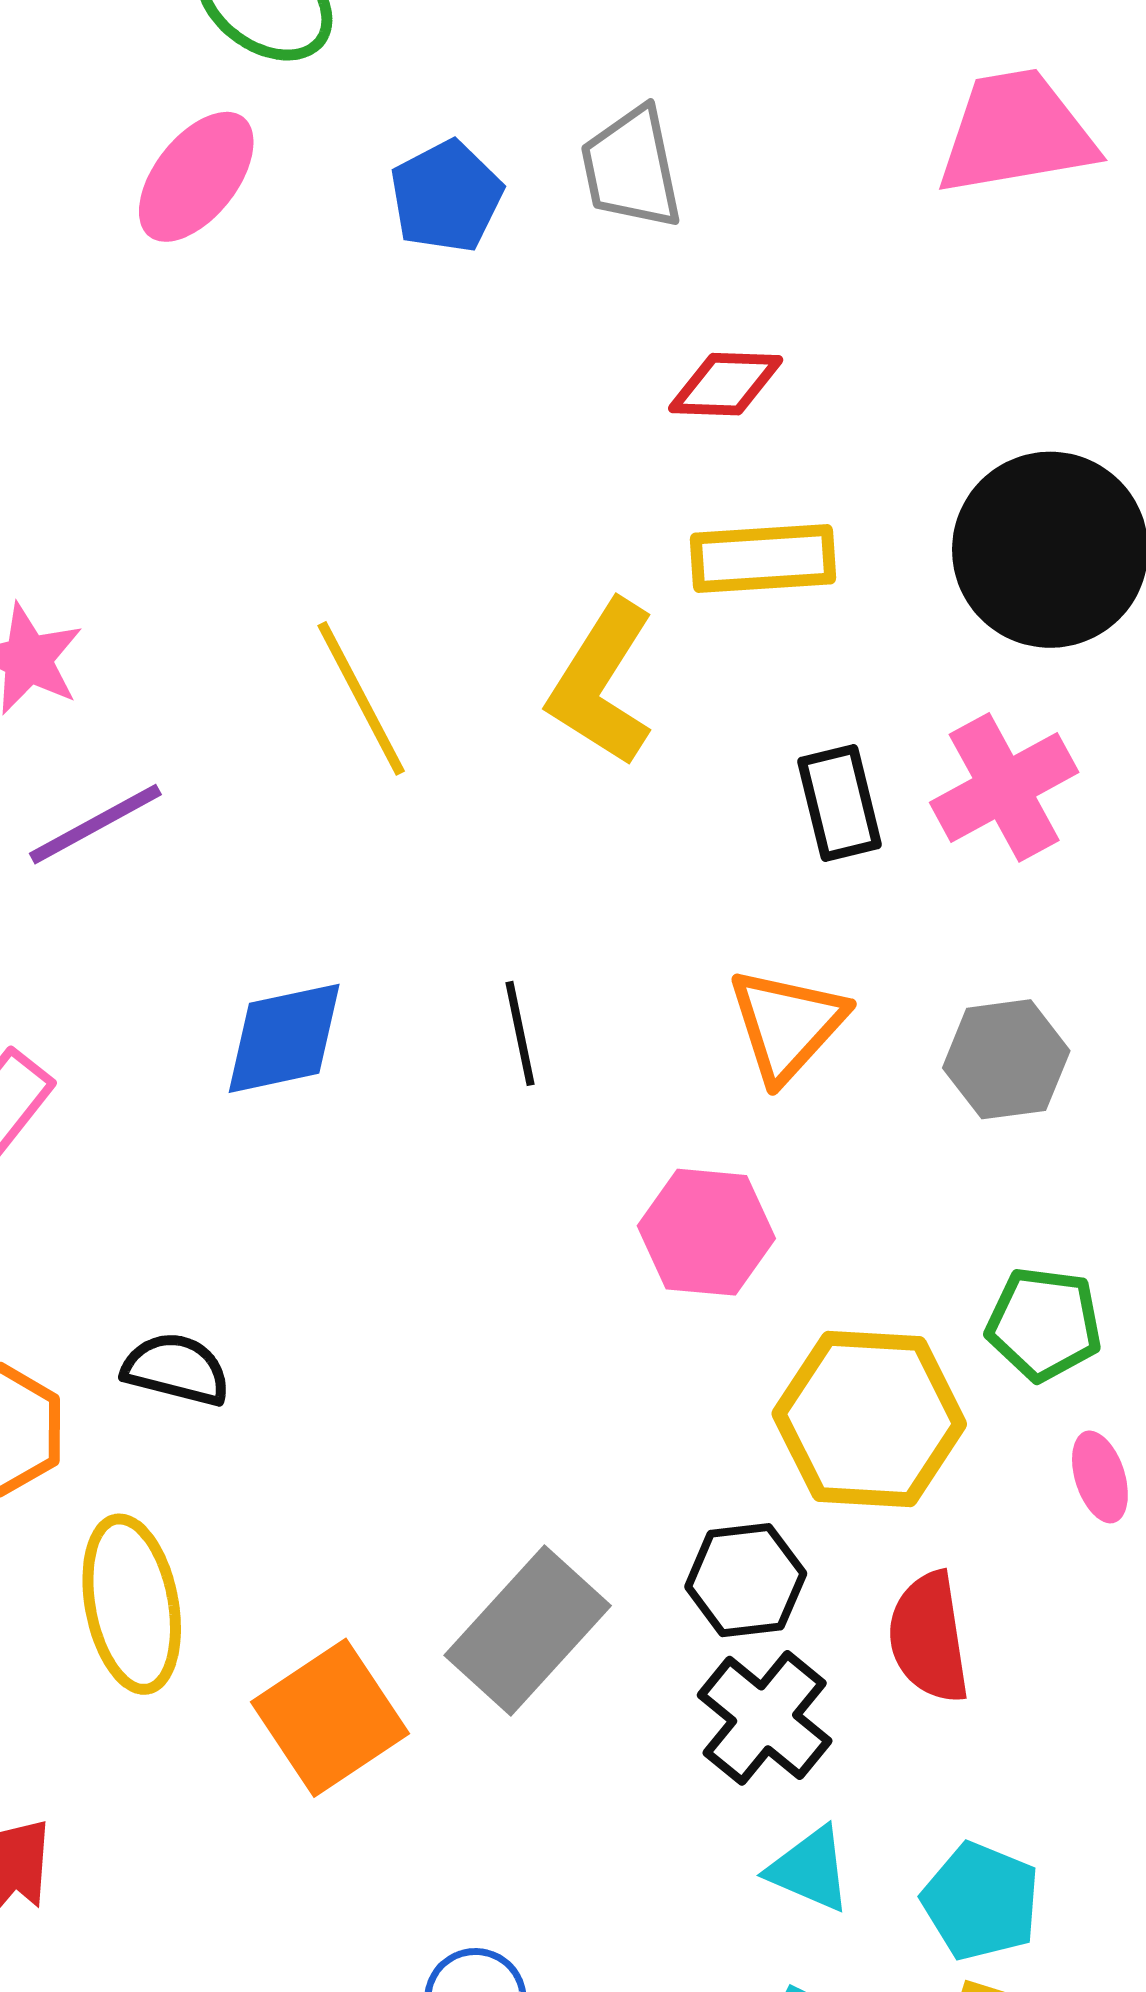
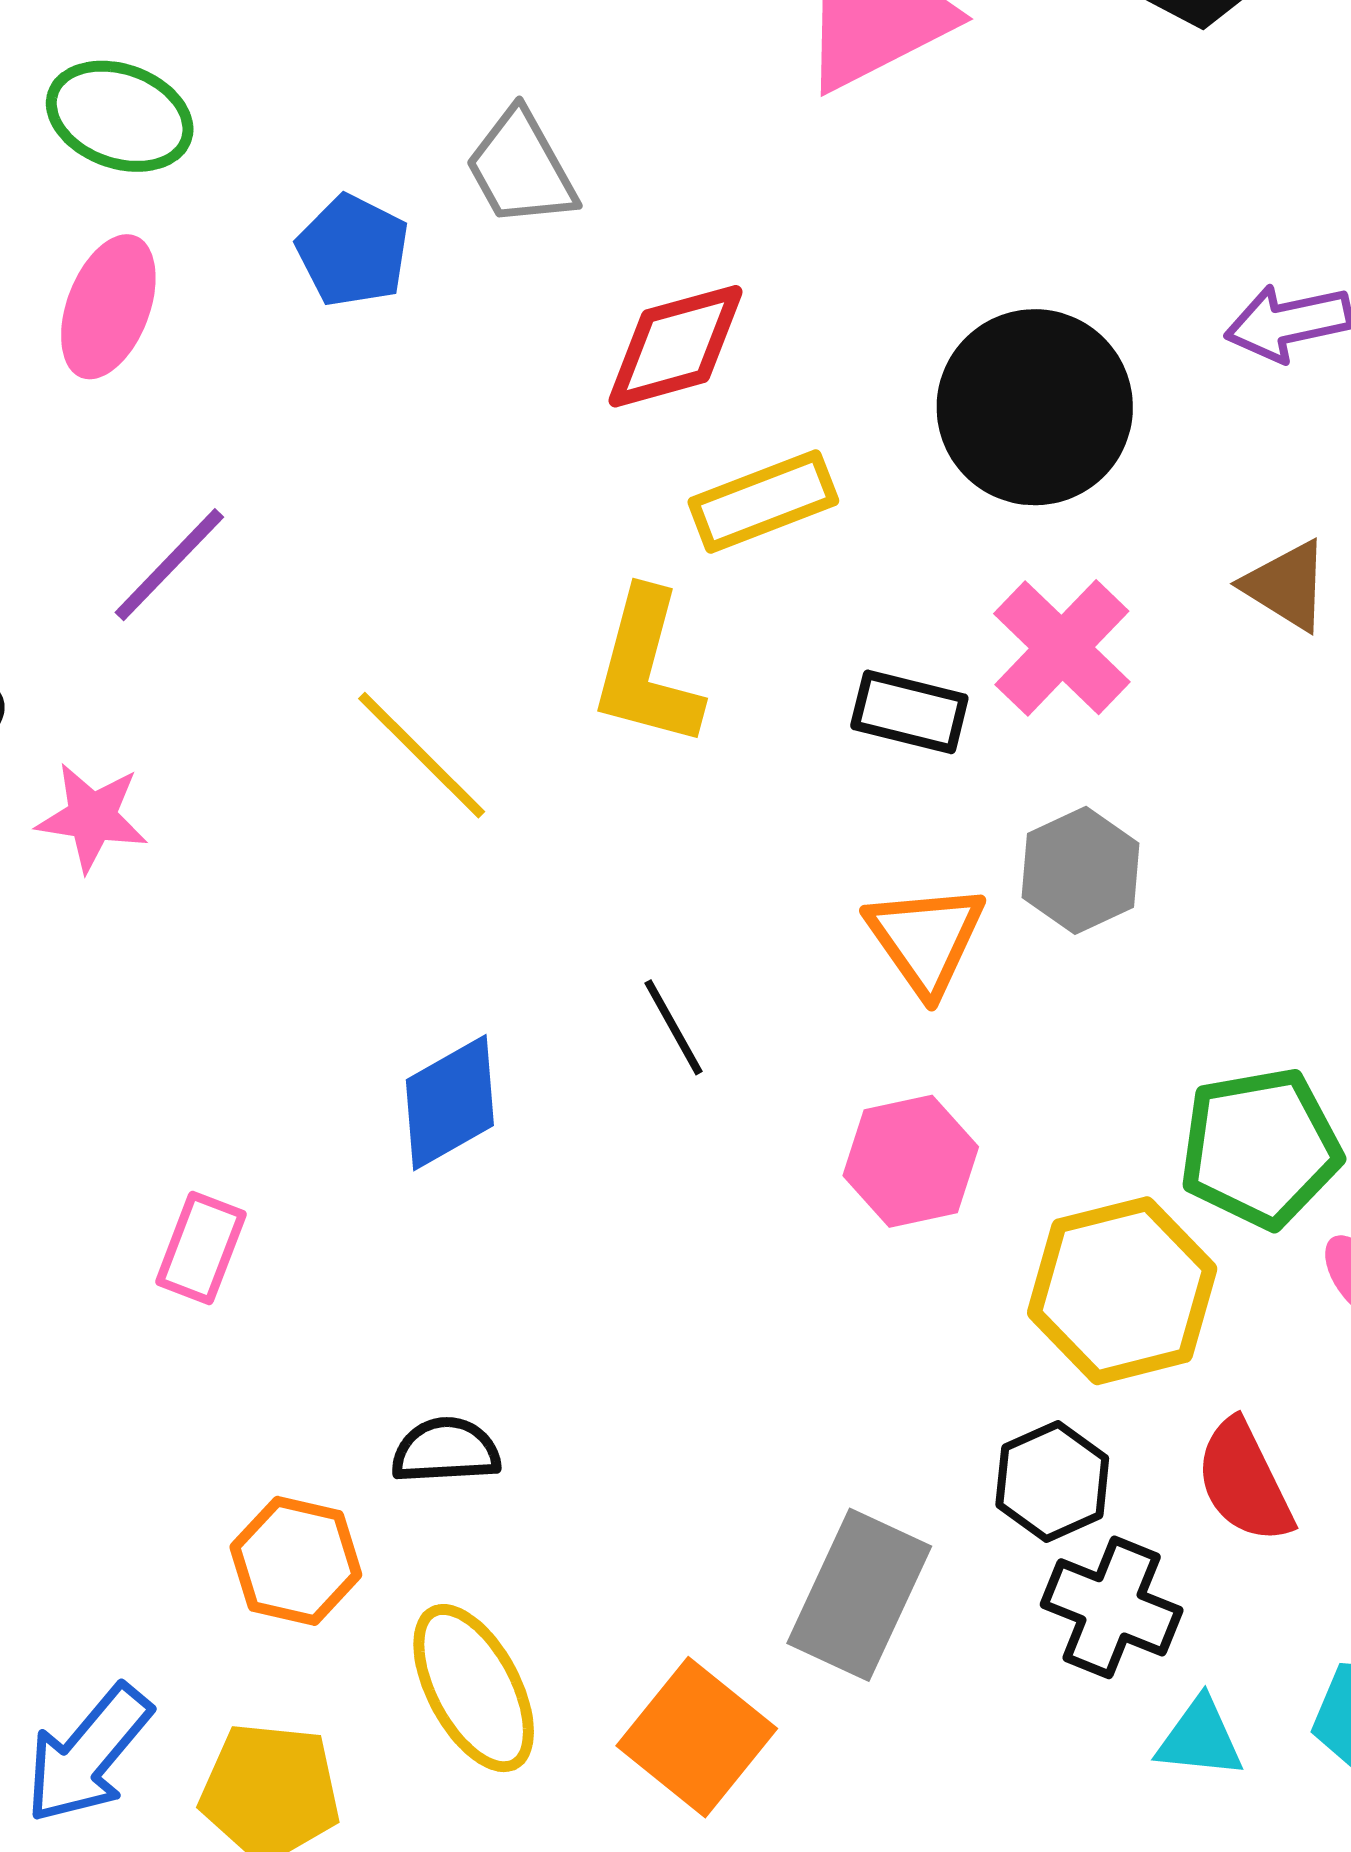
red diamond: (726, 384) -> (676, 346), size x1.4
black rectangle: (839, 803) -> (909, 712), turned -45
purple line: (95, 824) -> (169, 565), moved
gray hexagon: (1006, 1059) -> (1080, 870), moved
green pentagon: (1044, 1324) -> (1260, 1148), size x1.4

